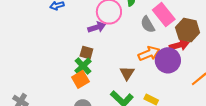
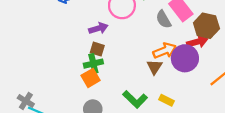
purple arrow: (97, 27) -> (98, 28), moved
green cross: (83, 66) -> (93, 64), turned 30
brown triangle: (127, 73) -> (154, 67), moved

